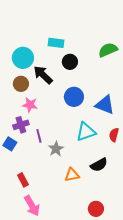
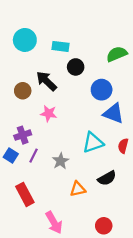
cyan circle: (23, 58) -> (25, 40), moved
blue circle: (74, 97) -> (102, 90), moved
pink star: (30, 105) -> (49, 113), moved
purple line: (39, 136) -> (33, 156), moved, turned 40
red rectangle: (23, 180) -> (25, 194), size x1.5
pink arrow: (32, 206) -> (54, 223), moved

